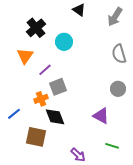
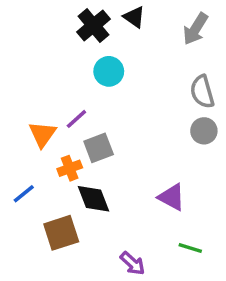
black cross: (36, 28) -> (93, 25), moved
orange triangle: (25, 56) -> (42, 134), moved
gray circle: (118, 89) -> (204, 131), moved
brown square: (36, 137) -> (61, 233), turned -30

